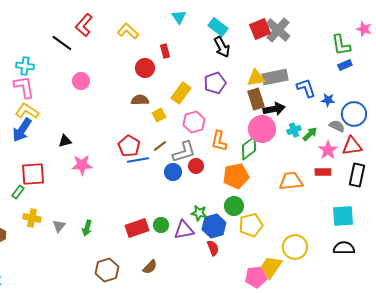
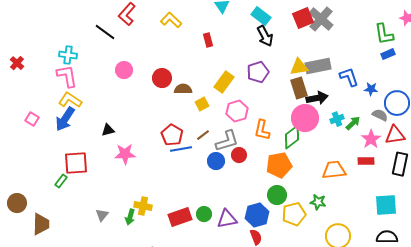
red circle: (145, 68) -> (162, 78), moved
green star: (199, 213) -> (318, 202), moved
yellow cross: (32, 218) -> (143, 206), moved

